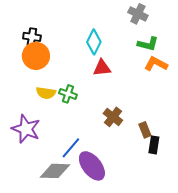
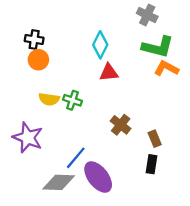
green L-shape: (148, 44) -> (158, 47), size x1.4
orange circle: (36, 56) -> (38, 60), size x0.7
black rectangle: (154, 145) -> (151, 164), moved

